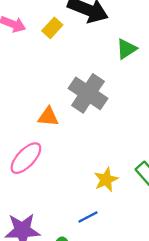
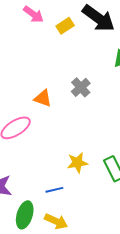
gray cross: (88, 93) -> (81, 87), size x0.6

